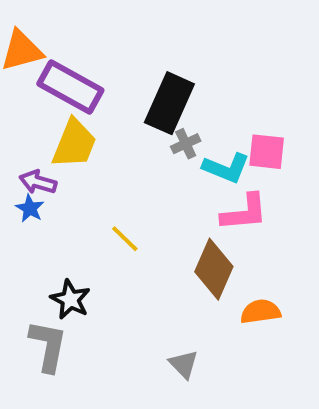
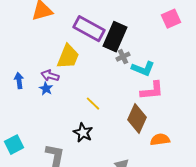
purple rectangle: (70, 87) -> (89, 29), moved
pink square: (267, 152) -> (171, 19), moved, turned -30
black star: (70, 299) -> (83, 133), moved

